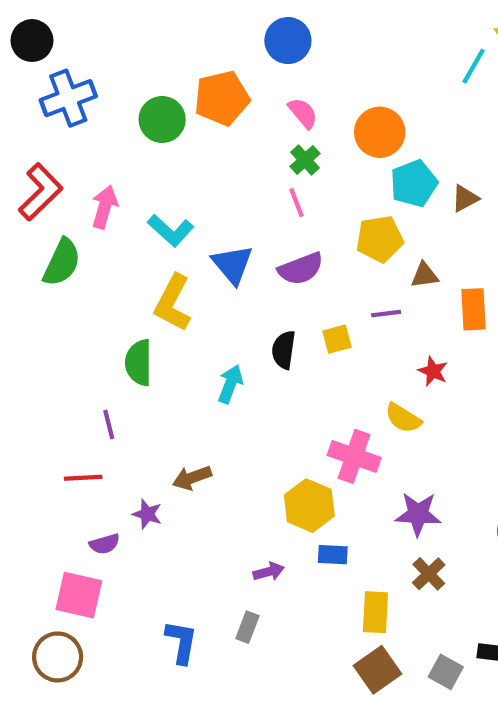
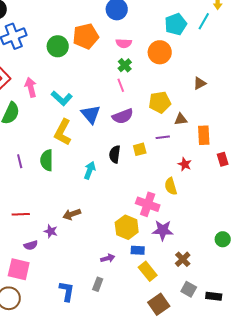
pink semicircle: (303, 113) -> (124, 43), turned 133
cyan pentagon: (414, 183) -> (176, 24), moved
pink arrow: (105, 207) -> (31, 87), turned -30
yellow semicircle: (403, 418) -> (171, 186), turned 42
purple line: (109, 424) -> (20, 161), moved
purple star: (418, 514) -> (163, 230), moved
yellow rectangle: (375, 612) -> (148, 271), moved, turned -42
gray square: (446, 672) -> (189, 289), moved

